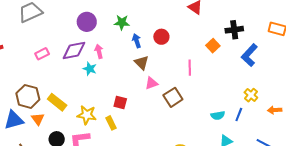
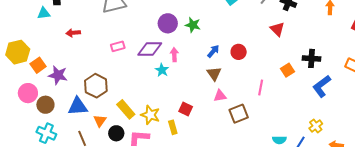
green star: (122, 22) -> (193, 25), moved
blue arrow: (137, 41) -> (213, 51), turned 48
yellow rectangle: (57, 102) -> (126, 109), moved
orange triangle: (38, 119) -> (100, 121), moved

